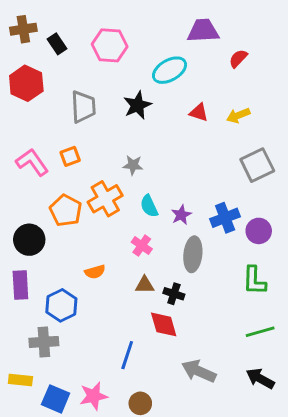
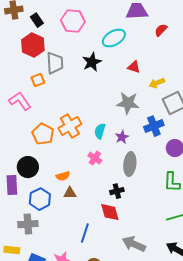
red hexagon: (26, 83) -> (33, 45), moved
yellow arrow: (238, 115) -> (157, 83), moved
orange square: (70, 156) -> (38, 80), moved
gray star: (133, 165) -> (128, 103), moved, size x1.6
cyan semicircle: (149, 206) -> (100, 131), turned 42
blue cross: (225, 218) -> (154, 126), moved
black circle: (29, 240) -> (28, 167), moved
brown triangle: (145, 285) -> (70, 193), moved
black cross: (174, 294) -> (117, 191), turned -32

